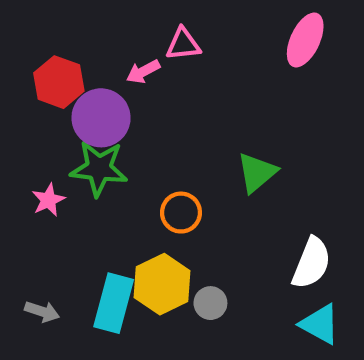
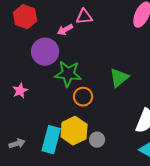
red hexagon: (59, 82) -> (25, 17), moved
green star: (99, 168) -> (68, 74), moved
gray arrow: (42, 311) -> (17, 144), turned -35

